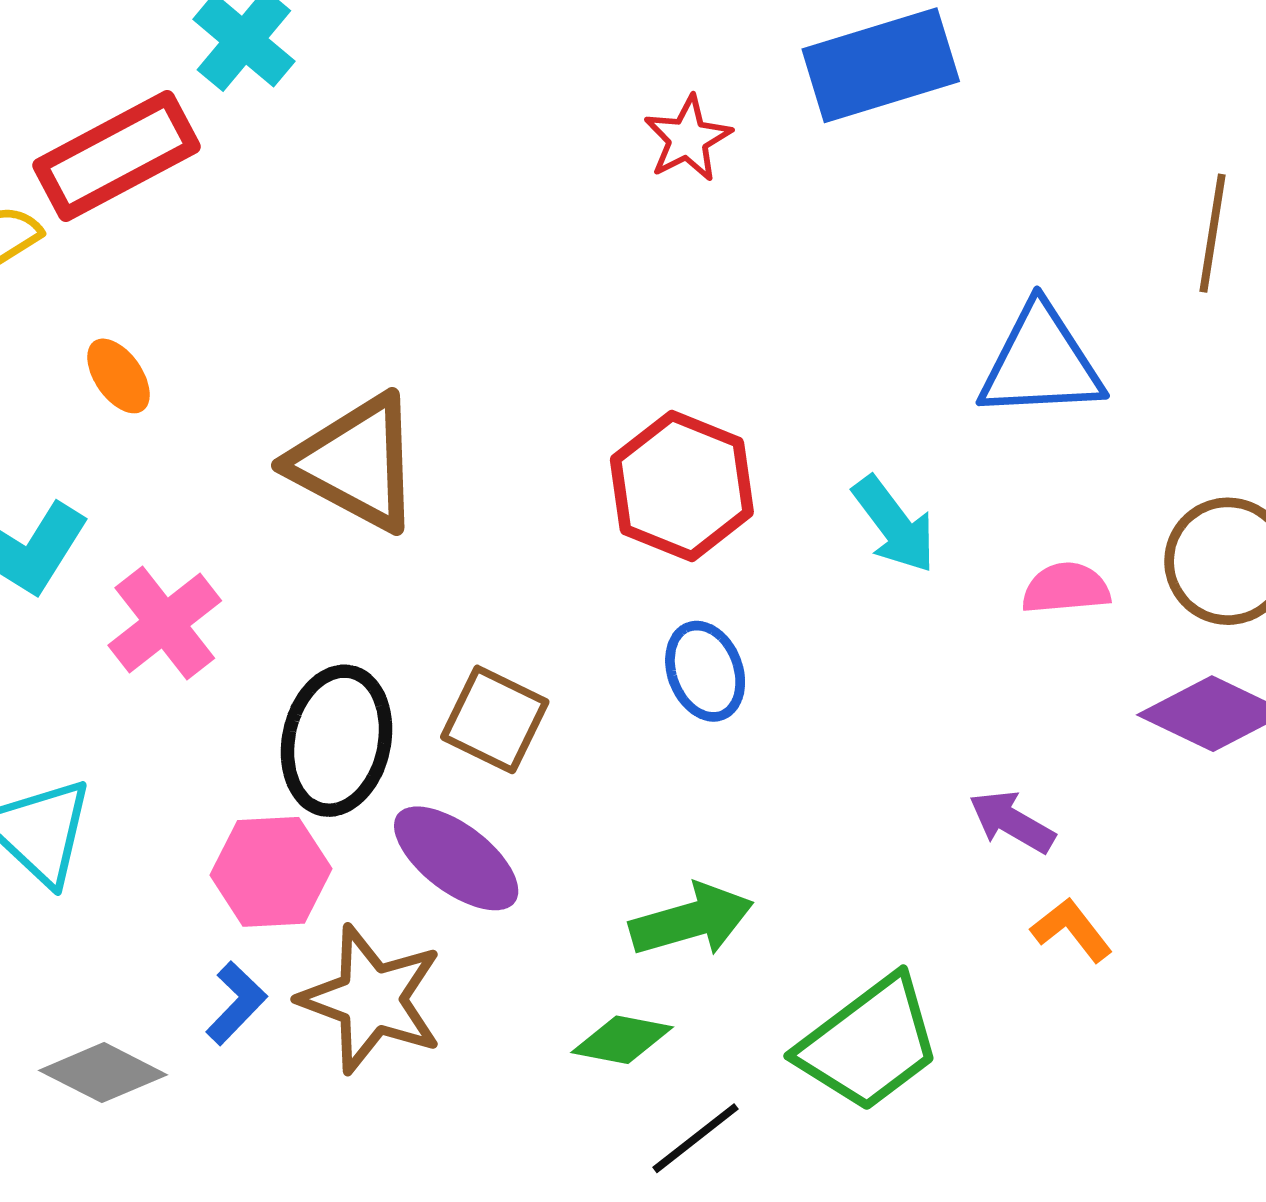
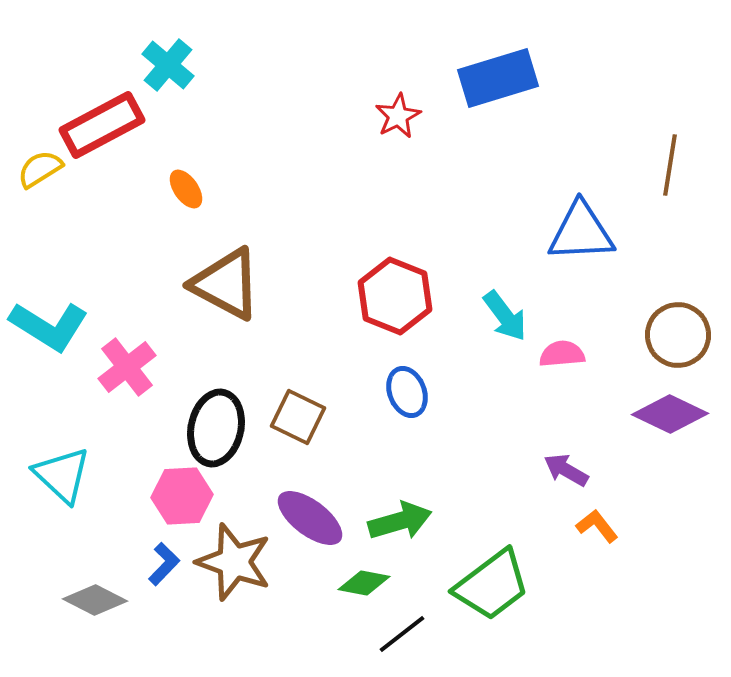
orange ellipse: (118, 376) -> (186, 189), moved
pink semicircle: (1066, 588) -> (562, 354), moved
purple ellipse: (456, 858) -> (310, 518), moved

